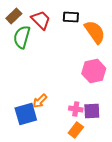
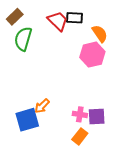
red trapezoid: (41, 20) -> (58, 21), moved
orange semicircle: (95, 32) -> (100, 34), size x0.7
pink hexagon: (94, 71) -> (92, 55), moved

